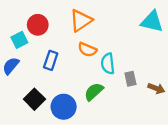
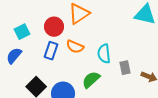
red circle: (38, 25) -> (54, 27), moved
orange semicircle: (87, 50) -> (75, 47), moved

